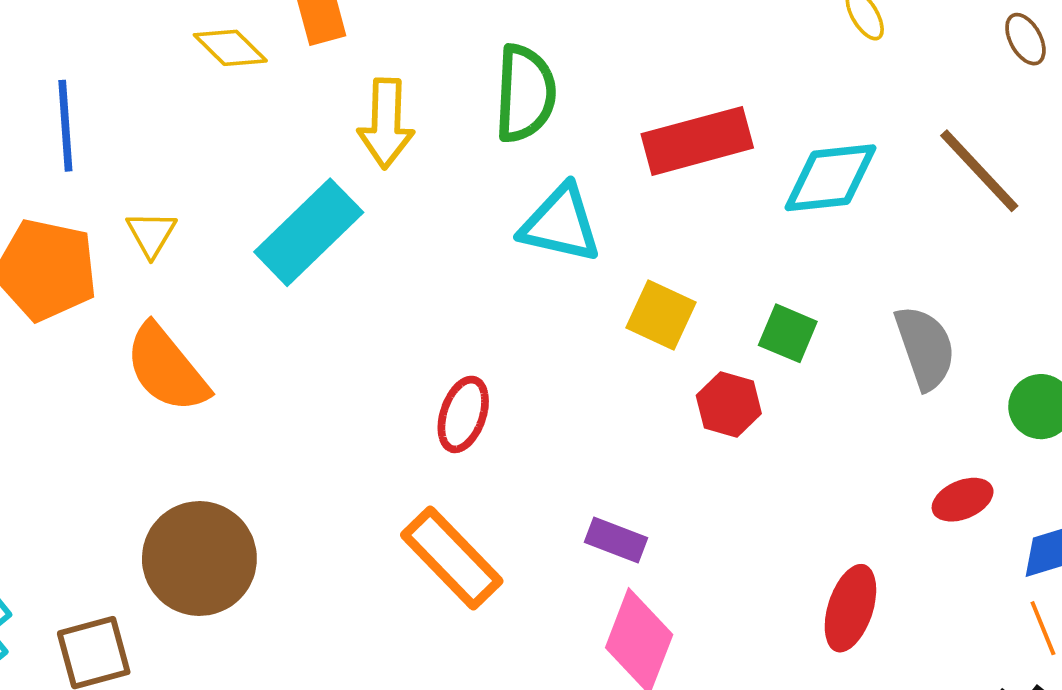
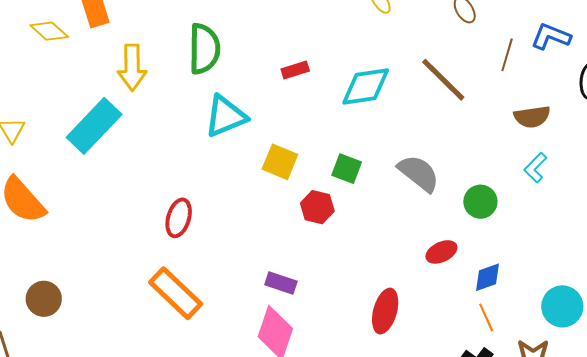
red rectangle: (697, 141) -> (295, 70), size x0.5
cyan triangle: (561, 224) -> (225, 116), turned -33
gray semicircle: (925, 348) -> (419, 173), turned -30
purple rectangle: (616, 540) -> (281, 283), moved
brown circle: (199, 559) -> (44, 299), size x0.6

